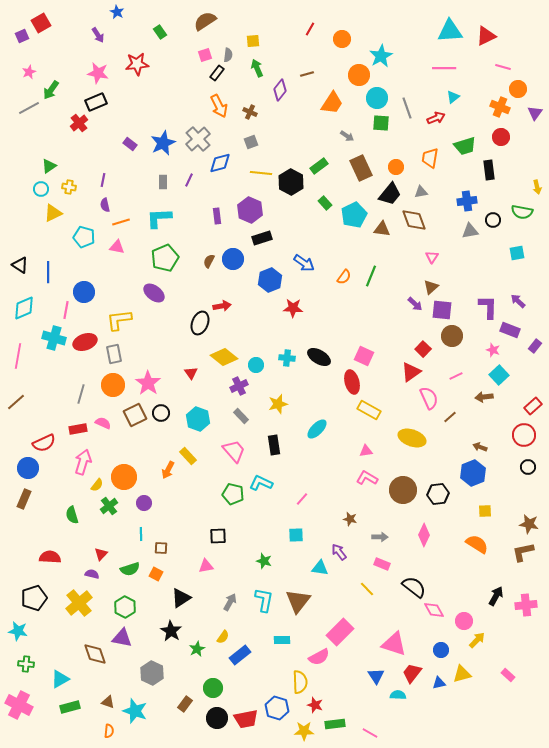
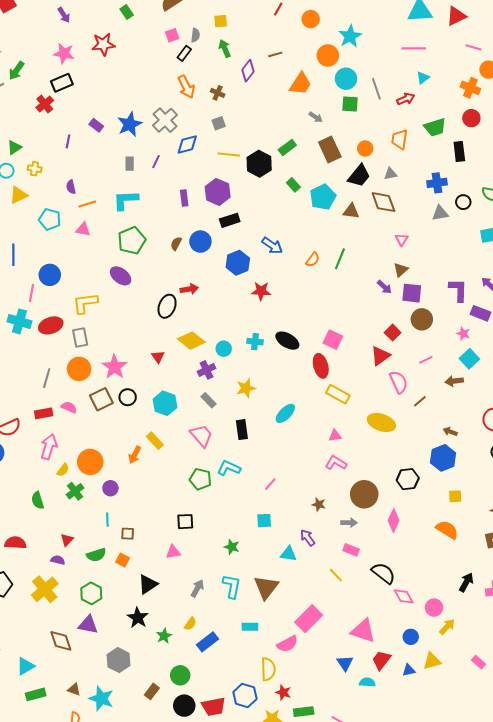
purple line: (103, 180) -> (68, 141), moved
brown circle: (403, 490) -> (364, 494), moved

